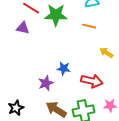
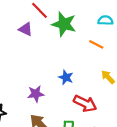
blue star: (64, 68) -> (66, 77), moved

